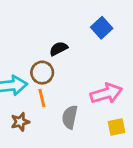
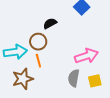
gray semicircle: (70, 117) -> (74, 78), moved
brown star: (20, 122) -> (23, 79), size x1.5

